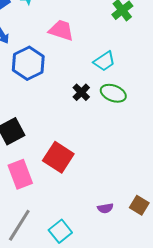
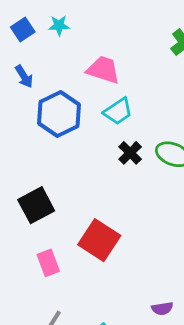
cyan trapezoid: (104, 61) -> (118, 111), moved
pink rectangle: (20, 174) -> (48, 263), size x0.7

